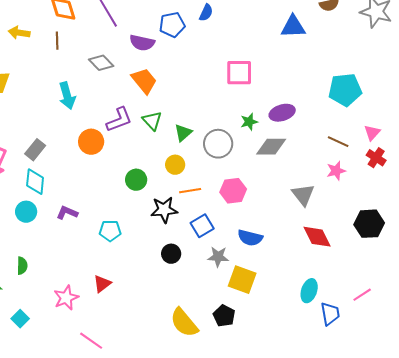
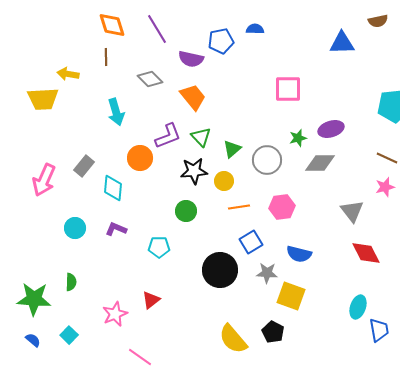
blue semicircle: (206, 13) -> (255, 29), turned -114
yellow arrow: (19, 33) -> (68, 74), moved
green circle: (136, 180) -> (186, 211), moved
cyan diamond: (35, 182) -> (113, 188), moved
black star: (164, 210) -> (194, 171), moved
black circle: (171, 254) -> (220, 270), size x1.8

